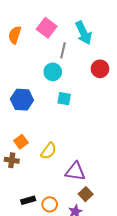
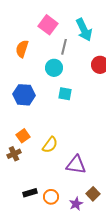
orange semicircle: (15, 35) -> (22, 49), moved
brown cross: (12, 160) -> (14, 154), turned -32
brown square: (86, 194) -> (93, 194), moved

